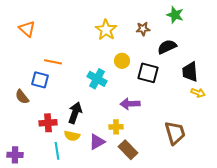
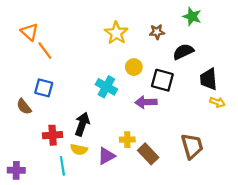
orange line: (53, 62) -> (45, 51), moved, turned 42
purple arrow: (130, 104) -> (146, 102), moved
brown rectangle: (128, 150) -> (148, 154), moved

